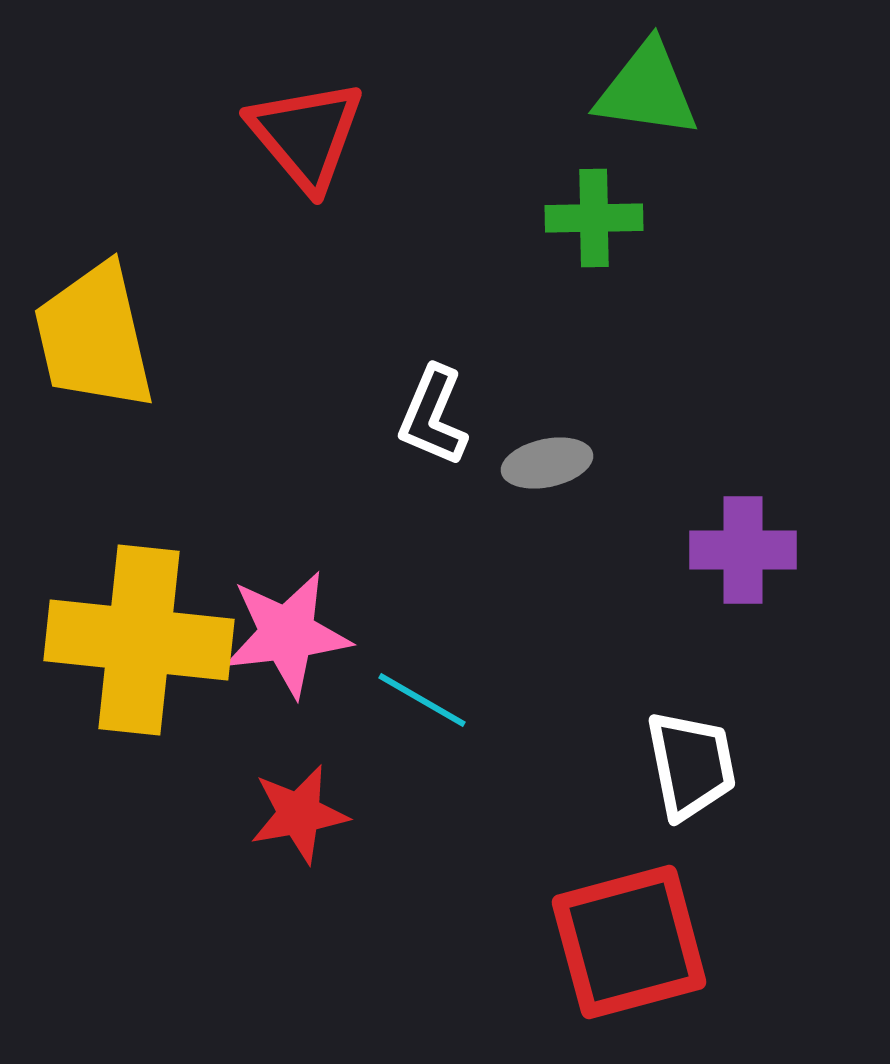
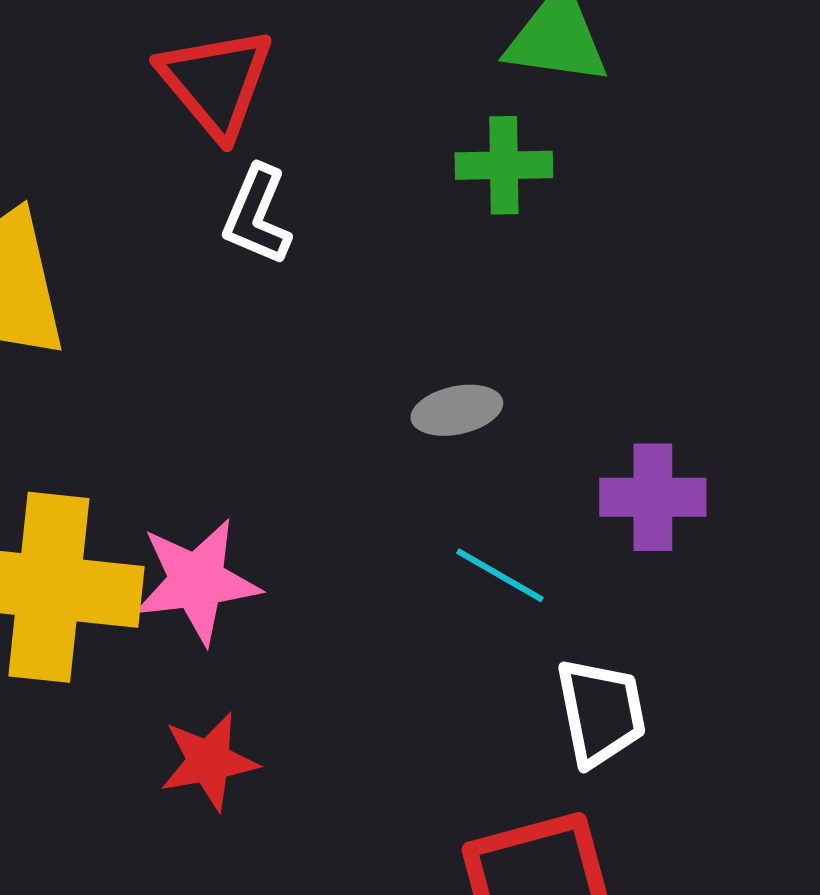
white L-shape: (433, 416) -> (257, 215), moved
cyan line: (422, 700) -> (500, 575), moved

